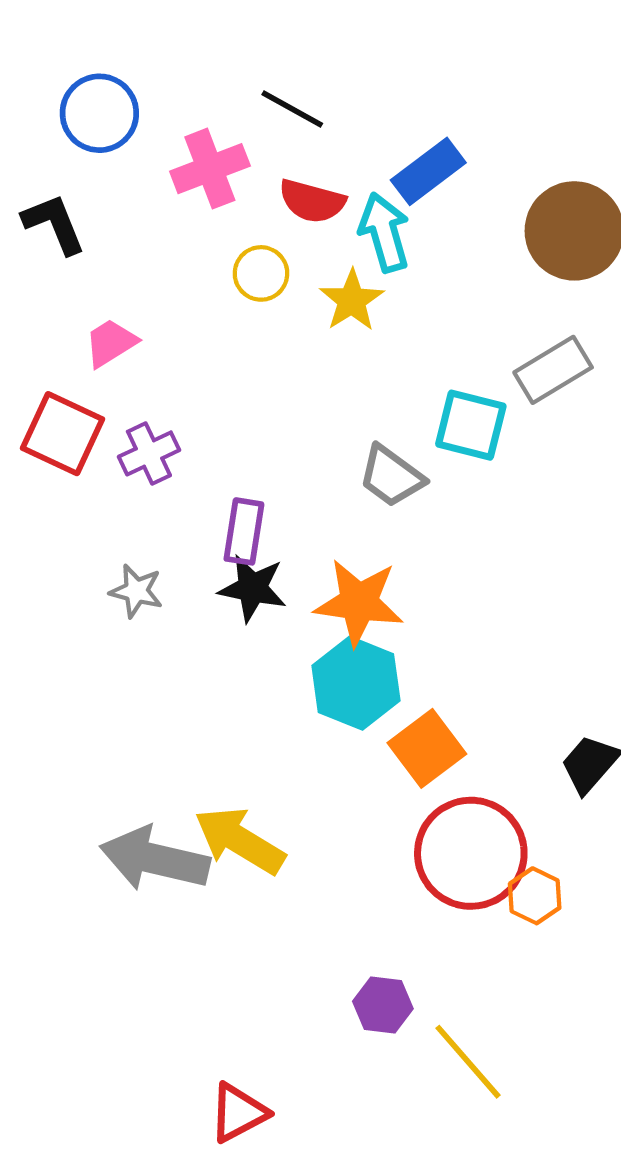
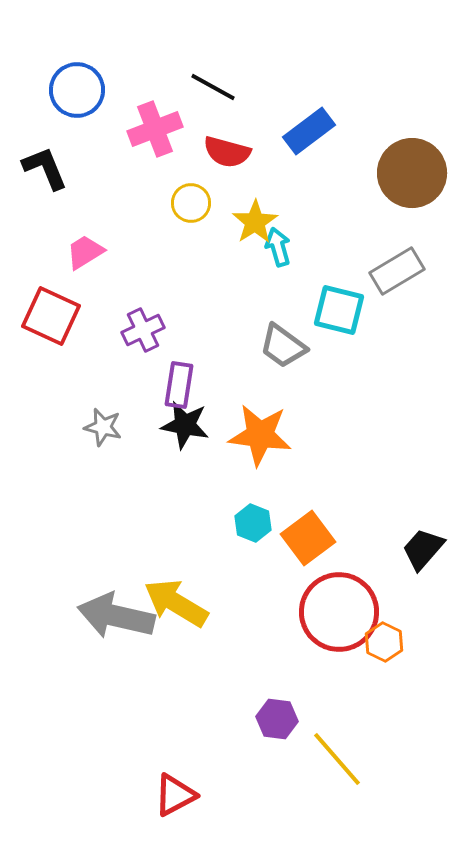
cyan arrow: (384, 232) -> (278, 247), moved, size x0.7
purple cross: (149, 453) -> (143, 330), moved
cyan hexagon: (356, 683) -> (253, 523), moved, size x0.6

